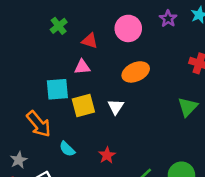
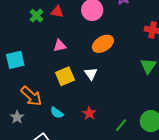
red triangle: (90, 41) -> (57, 12), moved
cyan square: (57, 89) -> (15, 60), moved
gray star: (19, 160) -> (17, 117), moved

